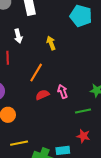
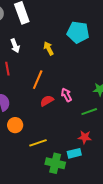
cyan pentagon: (81, 16) -> (78, 32), moved
red star: (83, 136) -> (85, 137), moved
yellow line: (19, 143) -> (38, 143), moved

